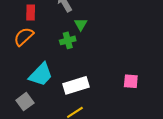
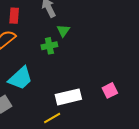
pink square: (131, 81) -> (110, 90), turned -35
white rectangle: (76, 85) -> (68, 97), moved

